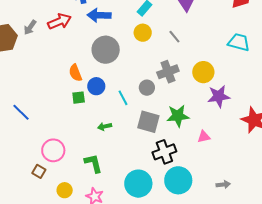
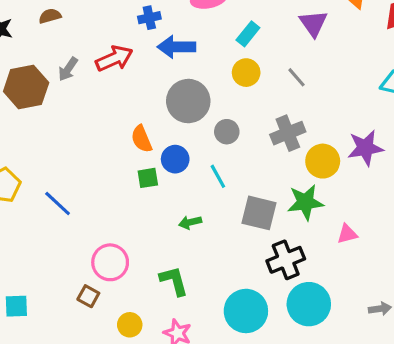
yellow circle: (203, 72) -> (323, 161), moved
gray circle: (147, 88) -> (227, 132), moved
purple star: (219, 96) -> (365, 148), moved

